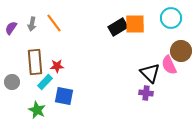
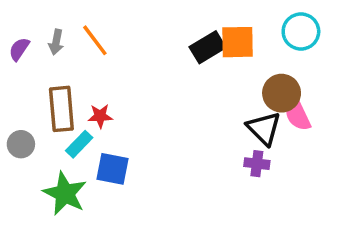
brown circle: (181, 51) -> (282, 93), moved
green star: (37, 110) -> (65, 194), size x1.4

